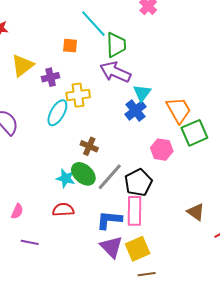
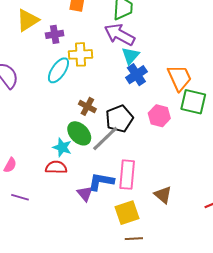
cyan triangle: (142, 93) -> (131, 56), moved
green square: (194, 133) -> (193, 102), turned 32
cyan star: (66, 178) -> (62, 147), moved
black pentagon: (138, 183) -> (119, 119), moved
brown triangle: (196, 212) -> (163, 195), moved
purple triangle: (111, 247) -> (85, 193), moved, size x0.7

